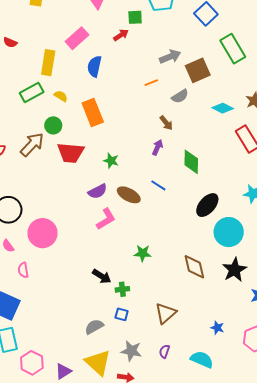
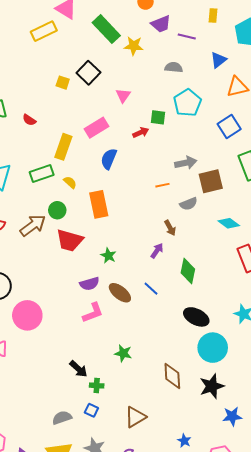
black ellipse: (207, 205) -> (196, 317), turned 65

